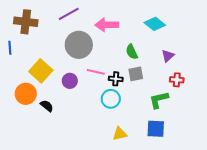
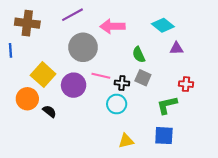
purple triangle: (168, 56) -> (177, 48), moved, turned 40
gray square: (136, 74) -> (143, 78), turned 35
purple circle: (70, 81) -> (74, 85), size x1.5

